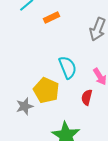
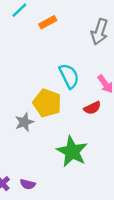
red semicircle: (87, 97) -> (92, 108), turned -126

